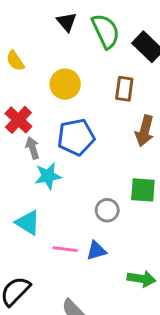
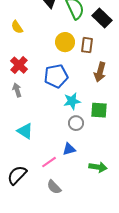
yellow circle: (65, 84) -> (65, 42), moved
gray arrow: (32, 148) -> (17, 90), moved
cyan star: (48, 176) -> (72, 101), moved
pink line: (65, 249) -> (49, 162), moved, turned -42

